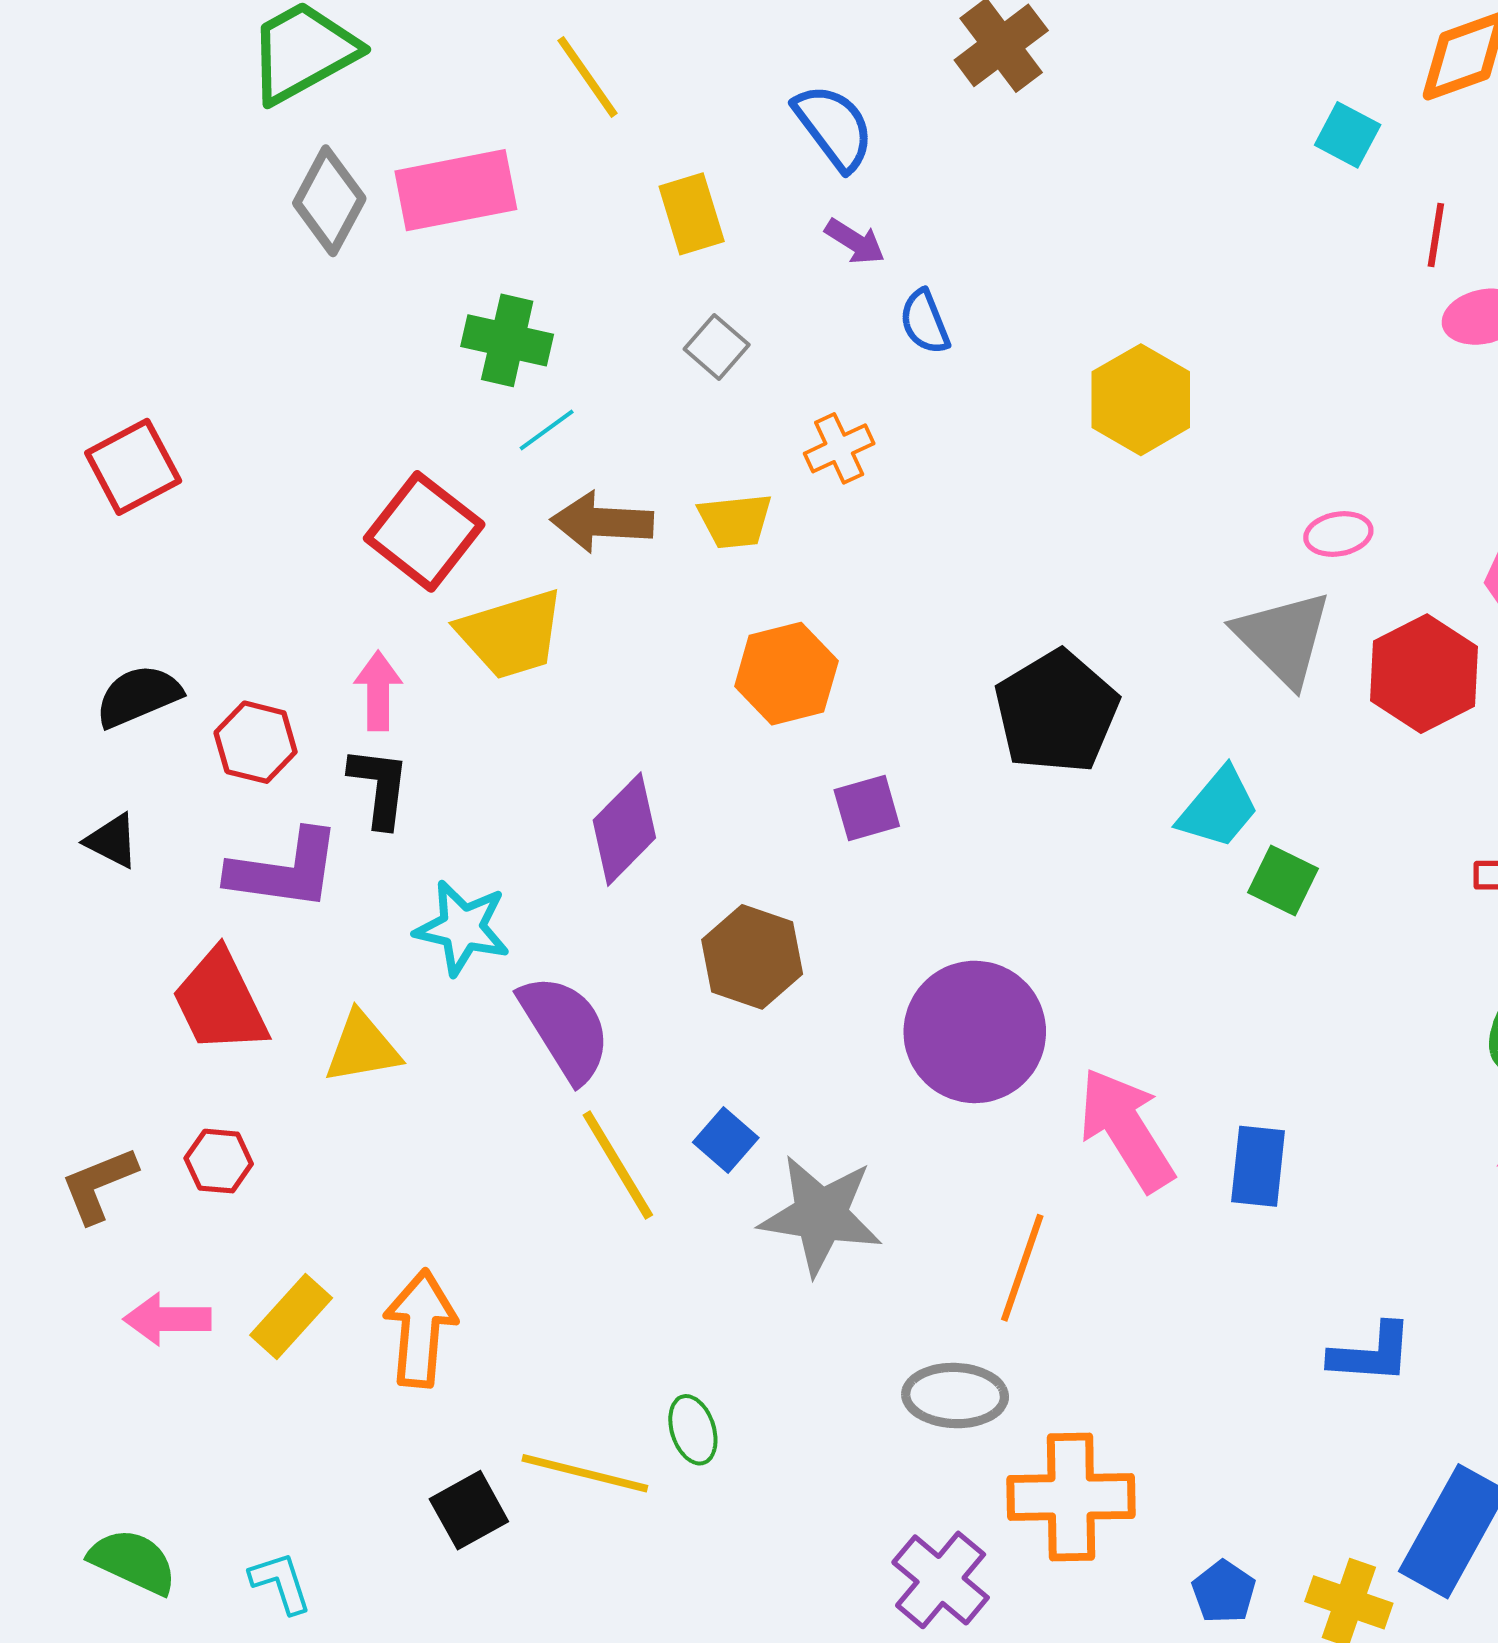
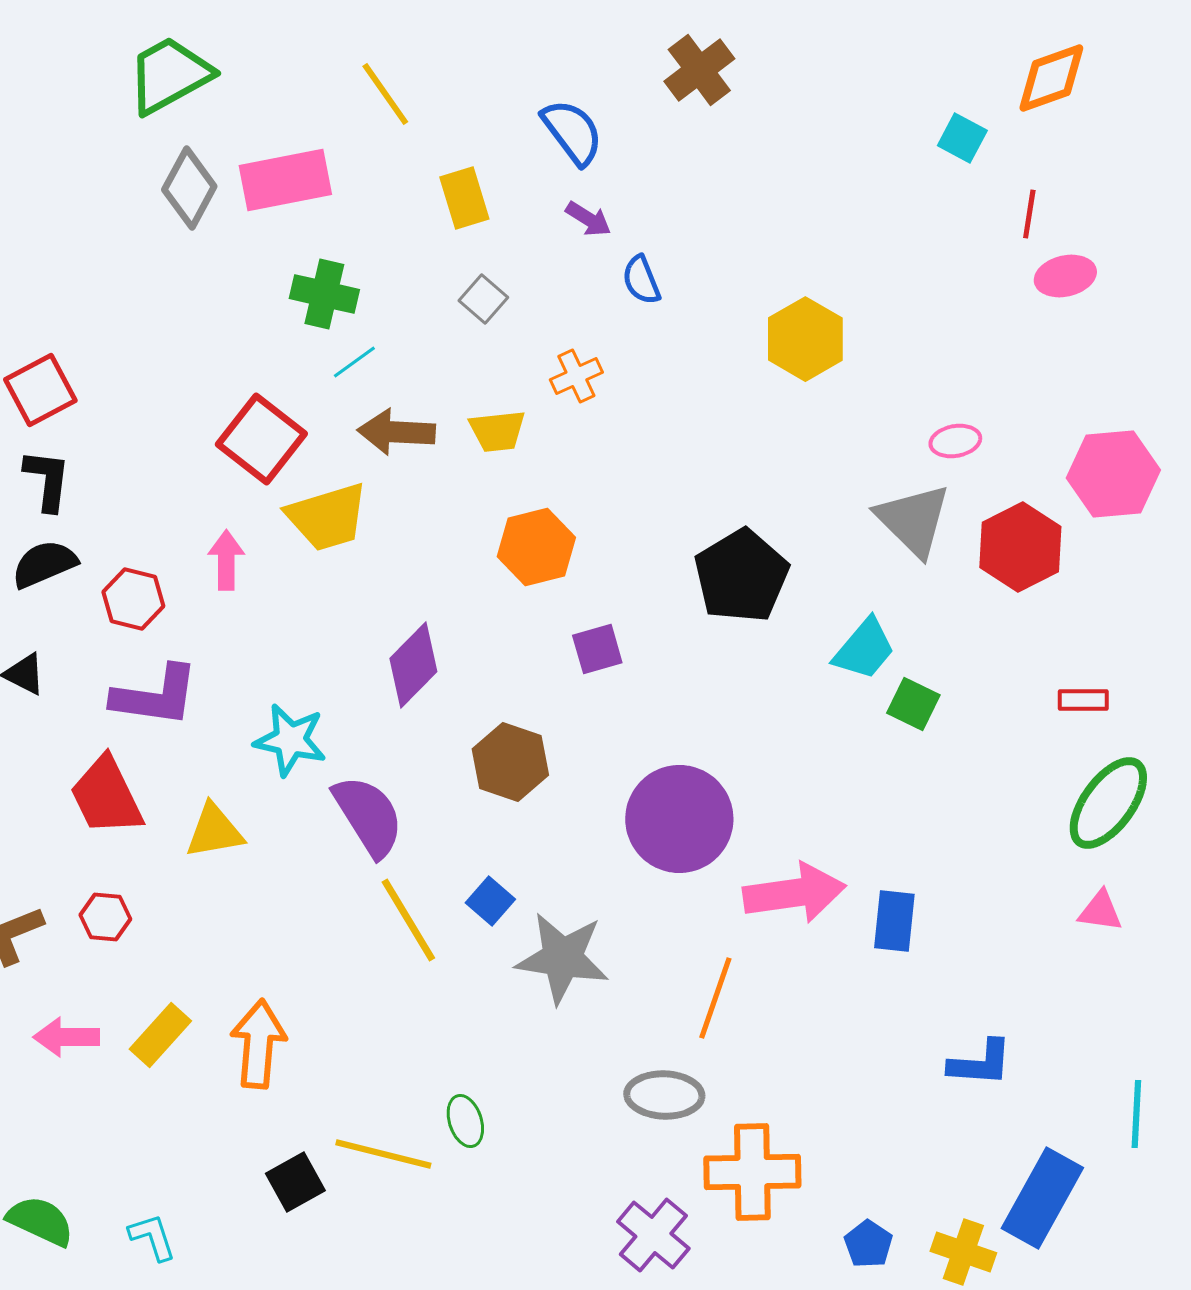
black L-shape: (379, 787) -> (47, 480), moved
pink arrow: (1126, 1129) -> (794, 893), turned 114

